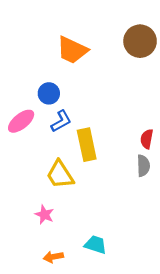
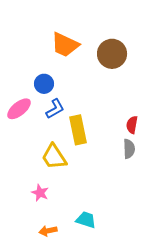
brown circle: (140, 41) -> (112, 54), moved

